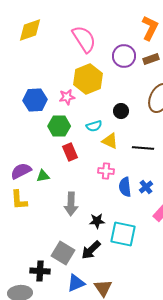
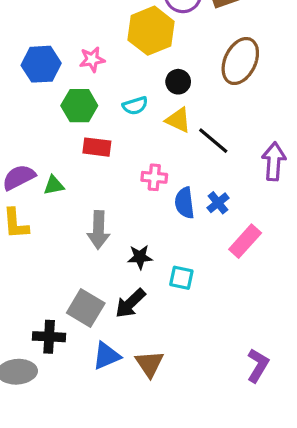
yellow hexagon: (88, 79) -> (151, 31), moved
yellow triangle: (110, 141) -> (178, 120), moved
black line: (143, 148) -> (213, 141), turned 35
red rectangle: (70, 152) -> (97, 147), turned -60
cyan square: (123, 234) -> (181, 278), size x0.6

